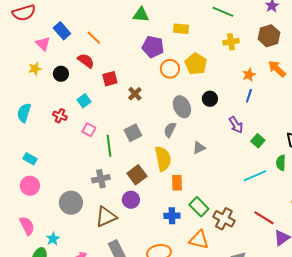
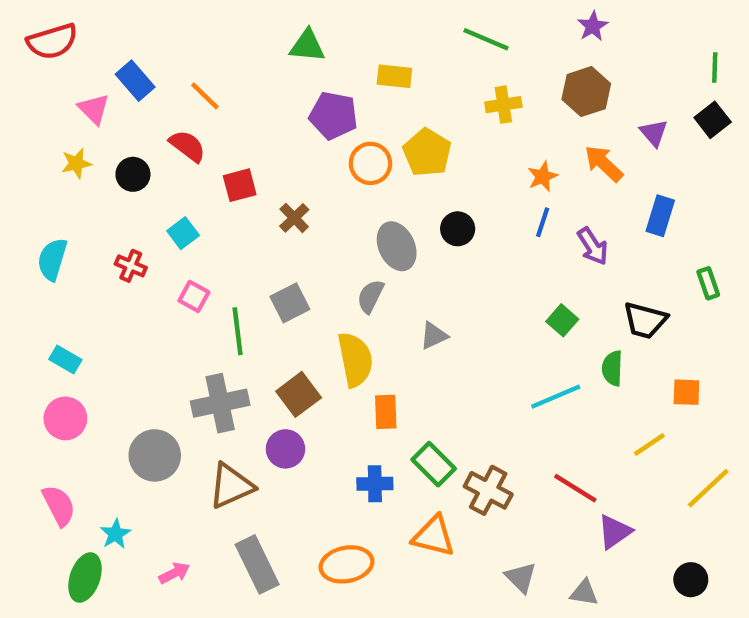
purple arrow: (236, 125) -> (593, 246), moved
gray cross: (101, 179) -> (220, 403), size x1.4

